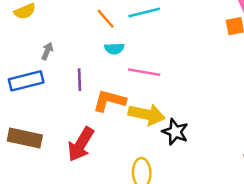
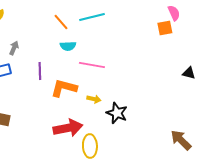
yellow arrow: (147, 114) -> (94, 99), size x0.5
red arrow: (81, 144) -> (68, 128), moved, turned -132

